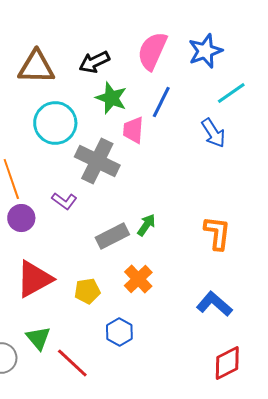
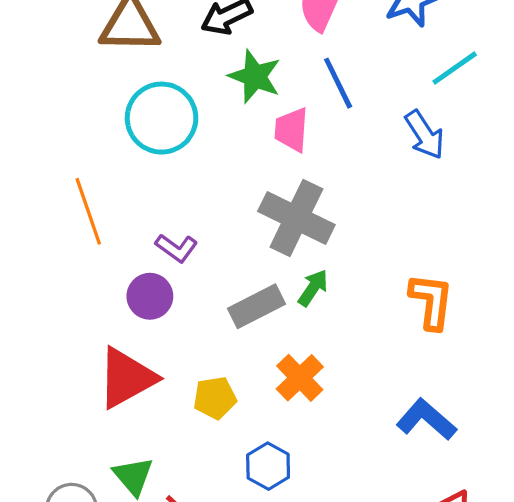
blue line: (161, 102) -> (338, 83), turned -52
gray cross: (97, 161) -> (296, 218), moved
purple circle: (21, 218) -> (150, 296), moved

